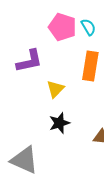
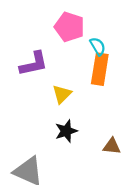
cyan semicircle: (88, 27) -> (98, 46), moved

